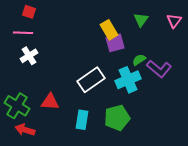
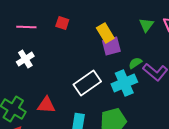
red square: (29, 12) -> (62, 23), moved
green triangle: (141, 20) -> (146, 25), moved
pink line: (23, 33) -> (26, 27), moved

